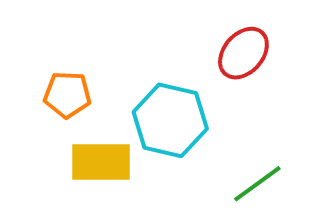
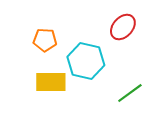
orange pentagon: (67, 95) -> (45, 40), moved

